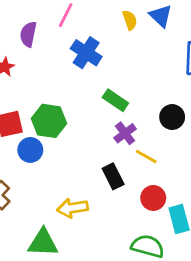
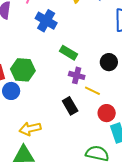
purple cross: (125, 133) -> (77, 75), turned -35
red circle: (153, 198) -> (107, 113), moved
yellow arrow: (72, 208) -> (30, 129), moved

